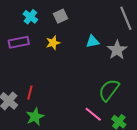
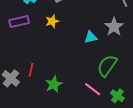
cyan triangle: (93, 42) -> (91, 37), moved
green star: (35, 117) -> (54, 84), moved

